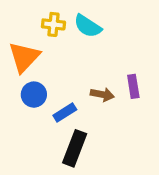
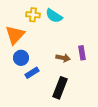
blue rectangle: (65, 112) -> (32, 73), moved
black rectangle: (75, 148) -> (60, 88), moved

